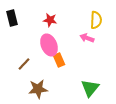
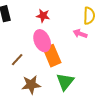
orange rectangle: (59, 60) -> (52, 56), size x1.5
green triangle: (90, 88) -> (65, 82), moved

